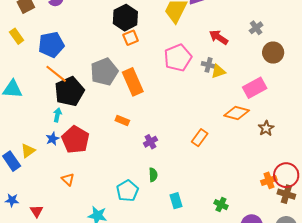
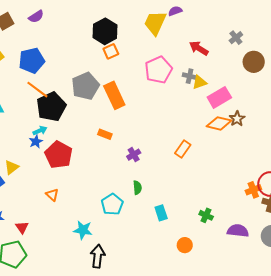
pink rectangle: (255, 88) -> (219, 97), moved
cyan arrow: (57, 115) -> (40, 131), turned 56
brown star: (266, 128) -> (237, 119), moved
blue star: (52, 139) -> (36, 142), moved

